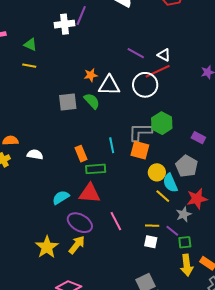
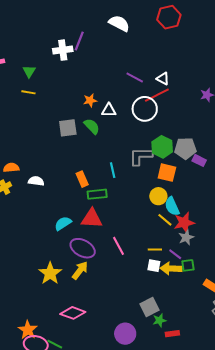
green triangle: (30, 45) -> (29, 71), turned 40
white triangle: (109, 85) -> (109, 110), size x0.7
orange square: (140, 150) -> (167, 173), moved
gray pentagon: (187, 166) -> (185, 148), moved, turned -30
red star: (197, 199) -> (184, 223), moved
yellow arrow: (187, 265) -> (171, 269), moved, turned 100

